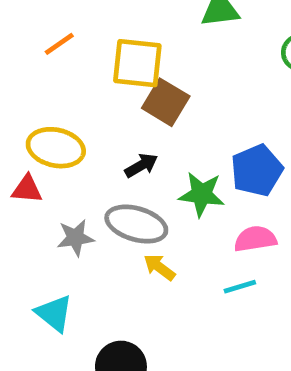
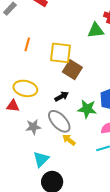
orange line: (59, 44) -> (27, 44), turned -40
gray ellipse: (136, 224) -> (59, 121), turned 30
cyan triangle: (54, 313) -> (41, 159), moved, turned 36

